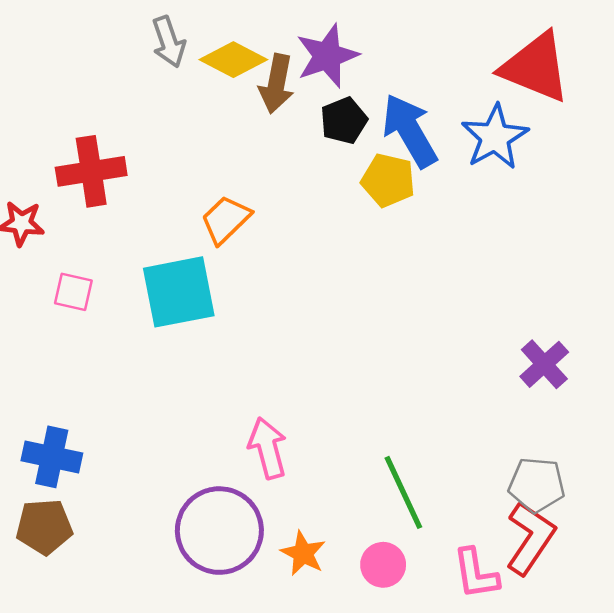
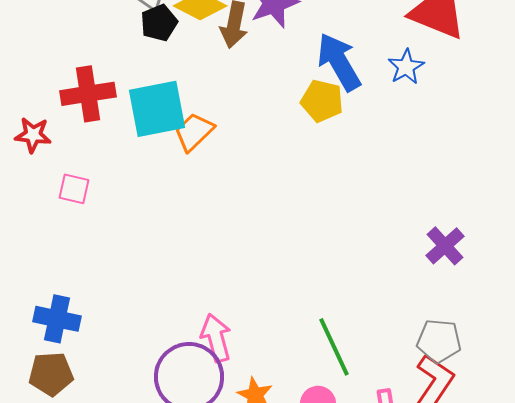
black pentagon: (344, 121) -> (159, 23), moved
blue star: (495, 137) -> (406, 67), size x0.7
cyan square: (179, 292) -> (157, 109), moved
pink arrow: (268, 448) -> (216, 338), moved

